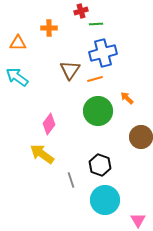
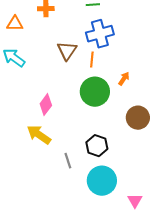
orange line: (95, 79) -> (92, 60), turned -70
orange arrow: (127, 98) -> (124, 79), turned 80

